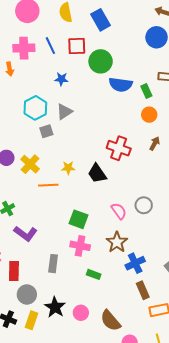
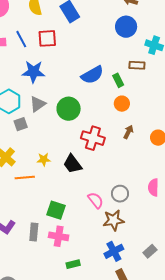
green circle: (101, 61) -> (69, 109), moved
blue star: (61, 79) -> (33, 72), size x1.6
blue semicircle: (121, 85) -> (92, 75), turned -35
brown star: (117, 242) -> (114, 220), moved, turned 30
gray rectangle: (53, 264) -> (34, 232), moved
green rectangle: (94, 274) -> (73, 264), turned -32

